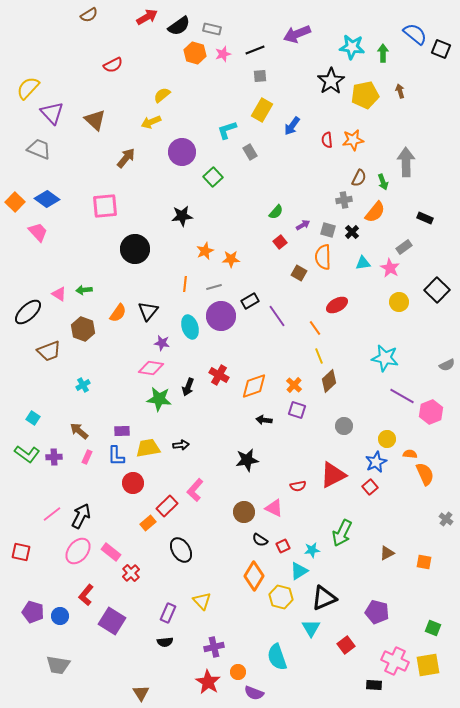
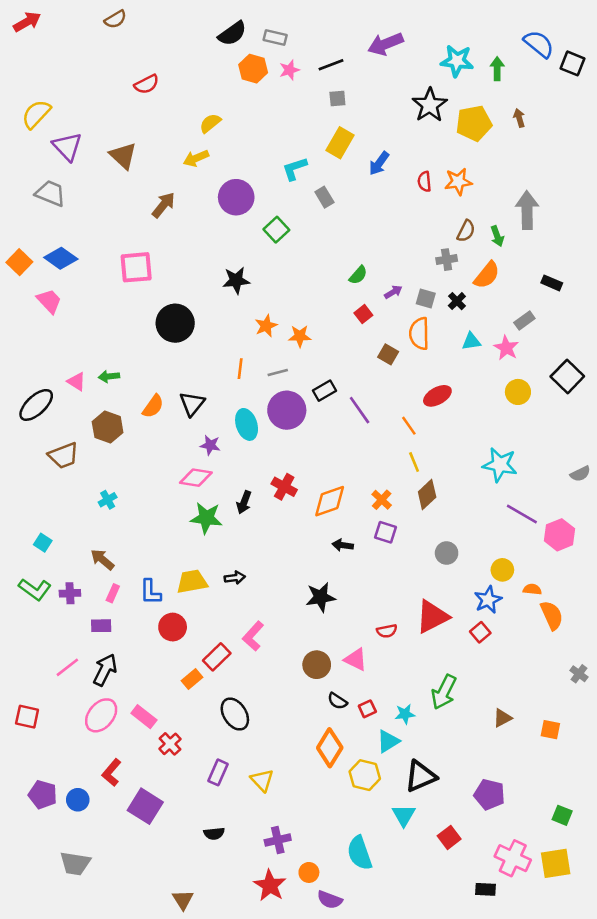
red arrow: (147, 17) -> (27, 22), moved
purple rectangle: (122, 431) -> (101, 626), moved
purple rectangle: (168, 613) -> (218, 772), moved

